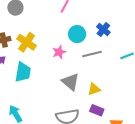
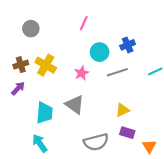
blue cross: (103, 30) -> (128, 45), turned 32
cyan trapezoid: (23, 72) -> (45, 113), moved
gray triangle: (70, 82) -> (75, 105), moved

